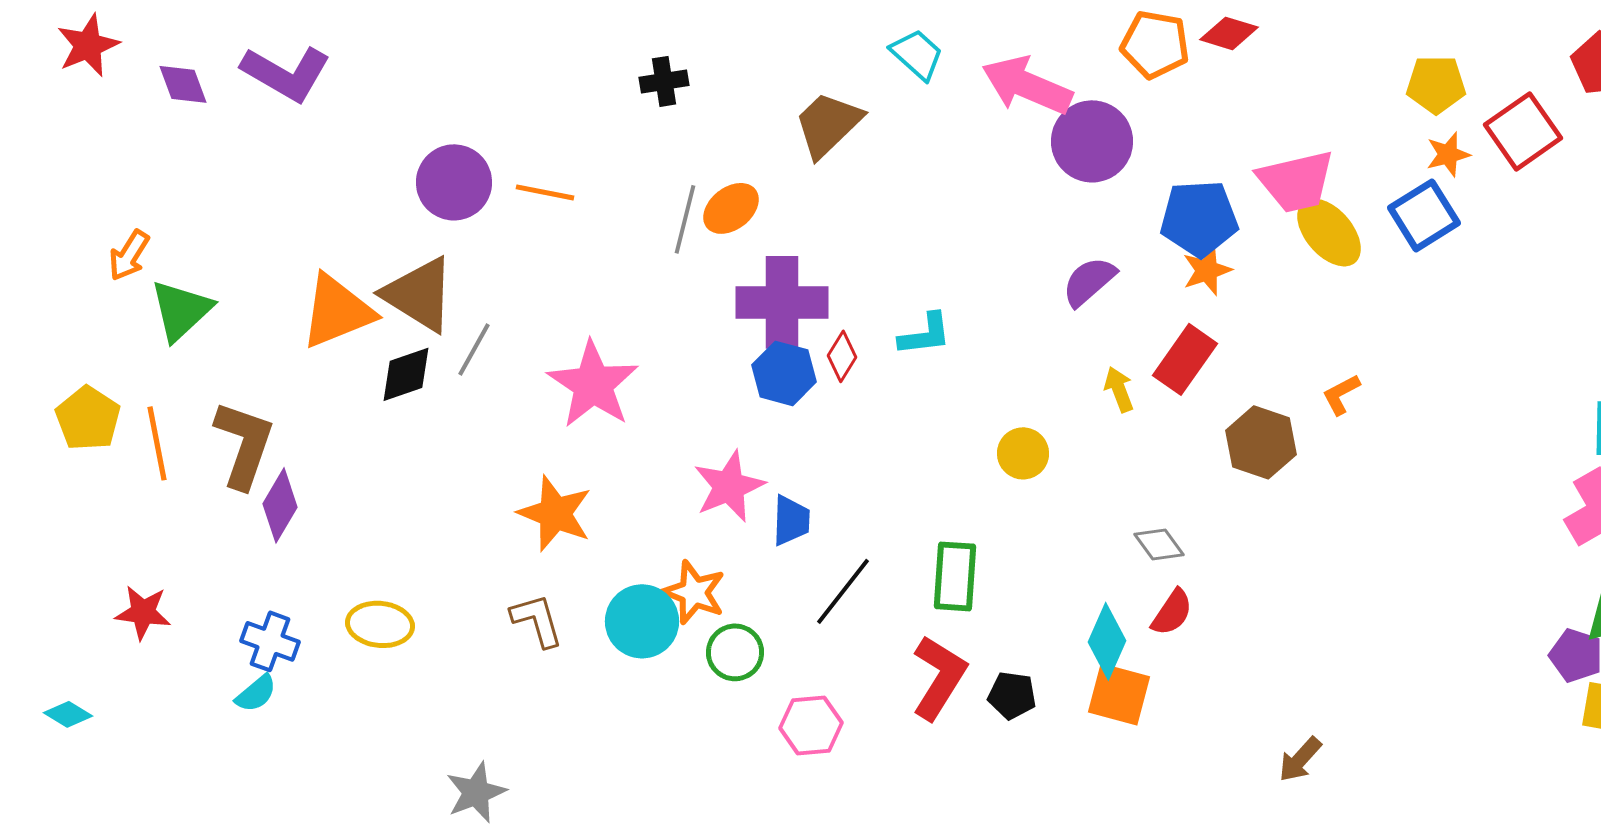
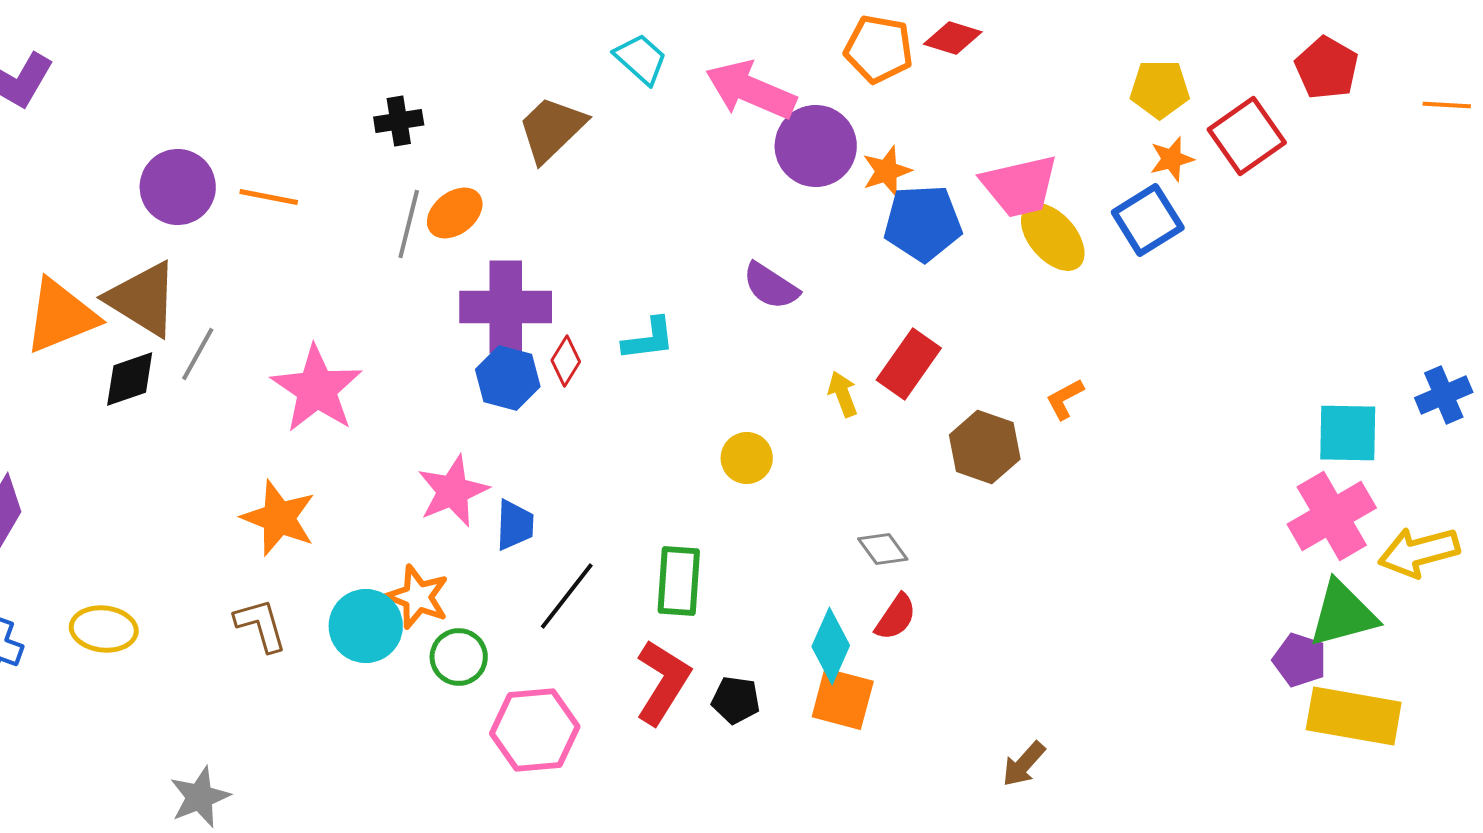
black cross: (664, 81) -> (399, 121), moved
orange star: (1207, 270) -> (887, 171), moved
purple semicircle: (1089, 281) -> (771, 286), moved, turned -106
pink hexagon: (811, 725) -> (535, 730), size x1.4

